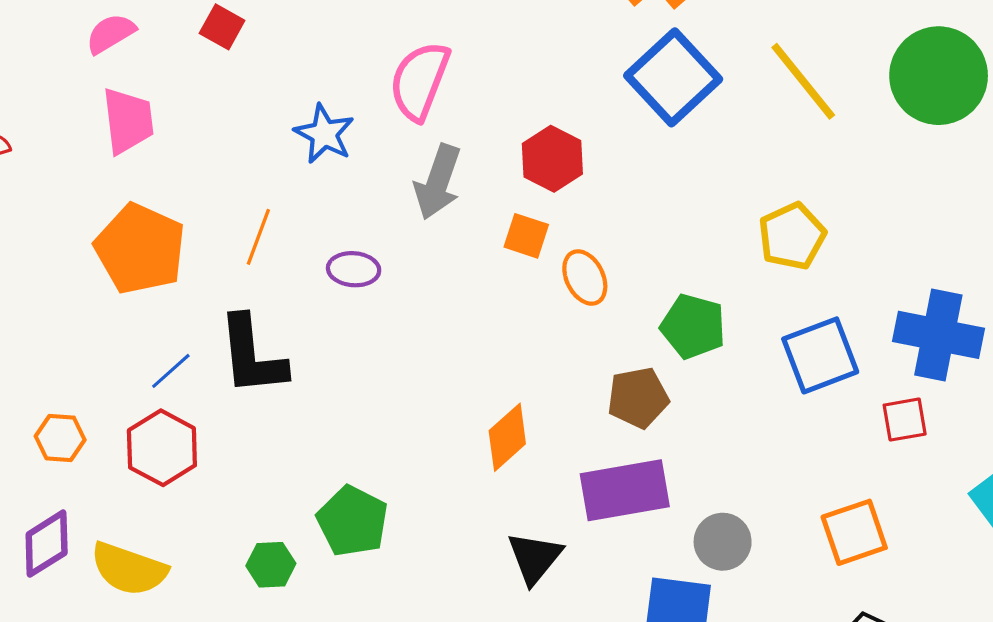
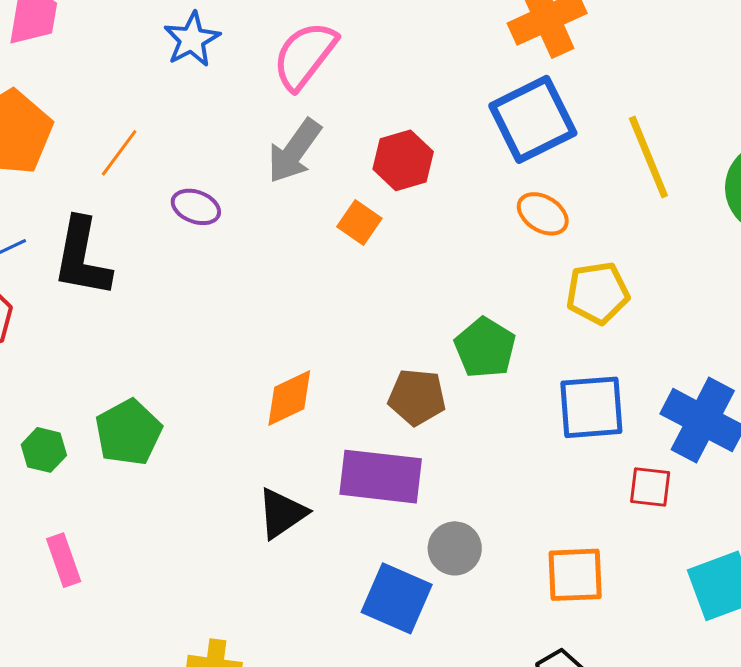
blue star: (324, 134) -> (192, 39), moved
orange ellipse: (585, 277) -> (543, 214), moved, turned -48

